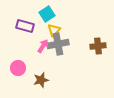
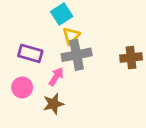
purple rectangle: (25, 26) -> (30, 53), moved
pink arrow: (43, 46) -> (56, 77), moved

